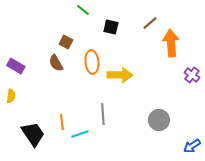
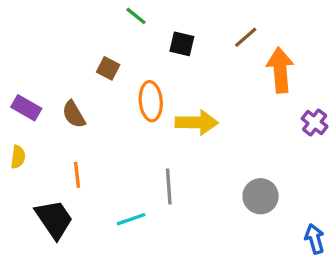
brown semicircle: (56, 63) -> (74, 114), moved
orange line: (62, 122) -> (77, 175), moved
blue arrow: (192, 146) -> (315, 239), turned 108

